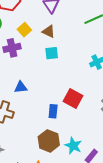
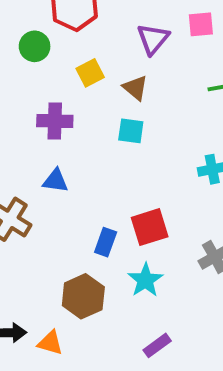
purple cross: (12, 48) -> (55, 121), moved
red square: (73, 98) -> (150, 227), turned 30
cyan star: (73, 146) -> (145, 280), moved

